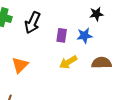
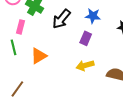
blue star: (85, 36) -> (93, 16), moved

